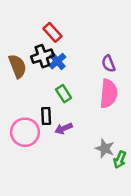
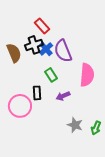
purple semicircle: (109, 64) -> (63, 51), moved, size x1.6
purple arrow: (64, 128) -> (63, 96), moved
gray star: (105, 148) -> (75, 125), moved

